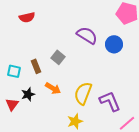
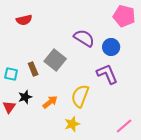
gray square: (58, 57) -> (55, 60), size x1.5
orange arrow: (53, 88) -> (50, 102), moved, turned -70
purple L-shape: (110, 101) -> (107, 74), moved

